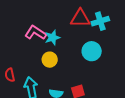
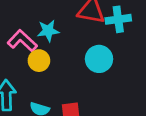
pink L-shape: (35, 33) -> (22, 41), moved

